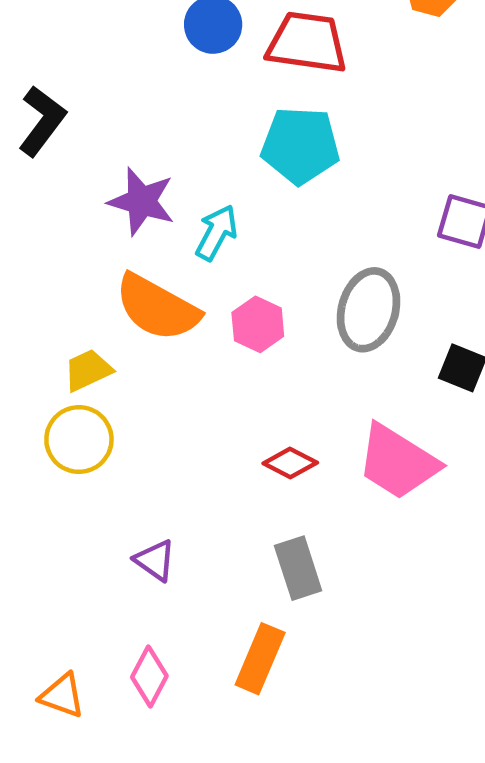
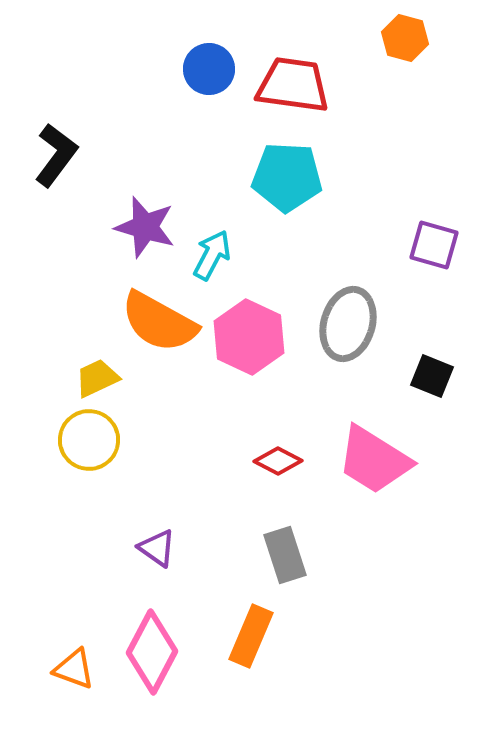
pink hexagon: (258, 324) -> (249, 337), size x1.5
pink diamond: (149, 677) -> (152, 652), size x1.5

